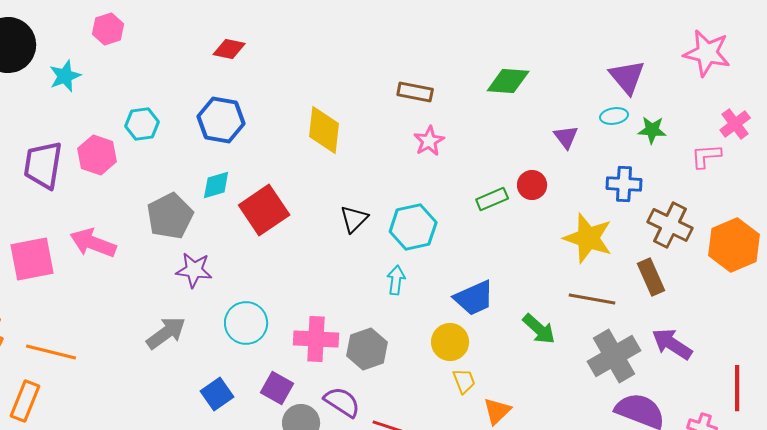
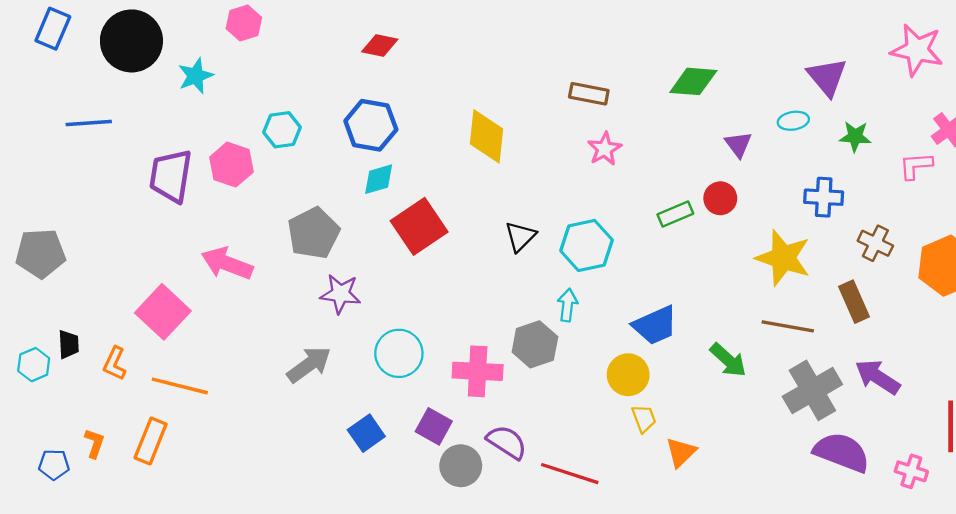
cyan ellipse: (614, 116) -> (793, 121), moved
purple triangle: (566, 137) -> (738, 144), moved
cyan diamond: (216, 185) -> (379, 179), moved
brown cross: (670, 225) -> (875, 243), size x0.7
pink square: (32, 259) -> (163, 312), moved, turned -36
gray hexagon: (367, 349) -> (535, 344), moved

